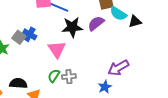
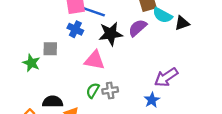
blue cross: (30, 34) -> (75, 29), moved
gray square: (19, 37) -> (50, 49), turned -32
pink triangle: (57, 49) -> (95, 60), turned -42

